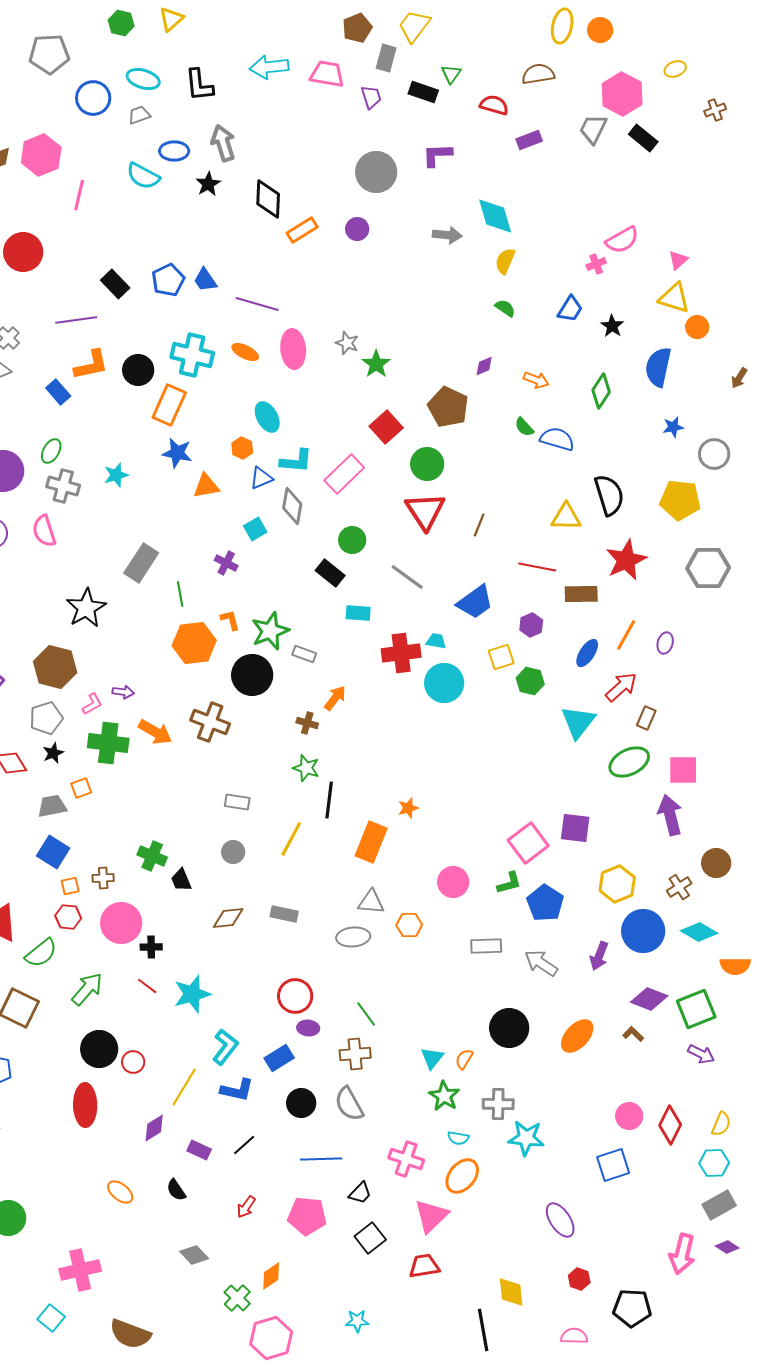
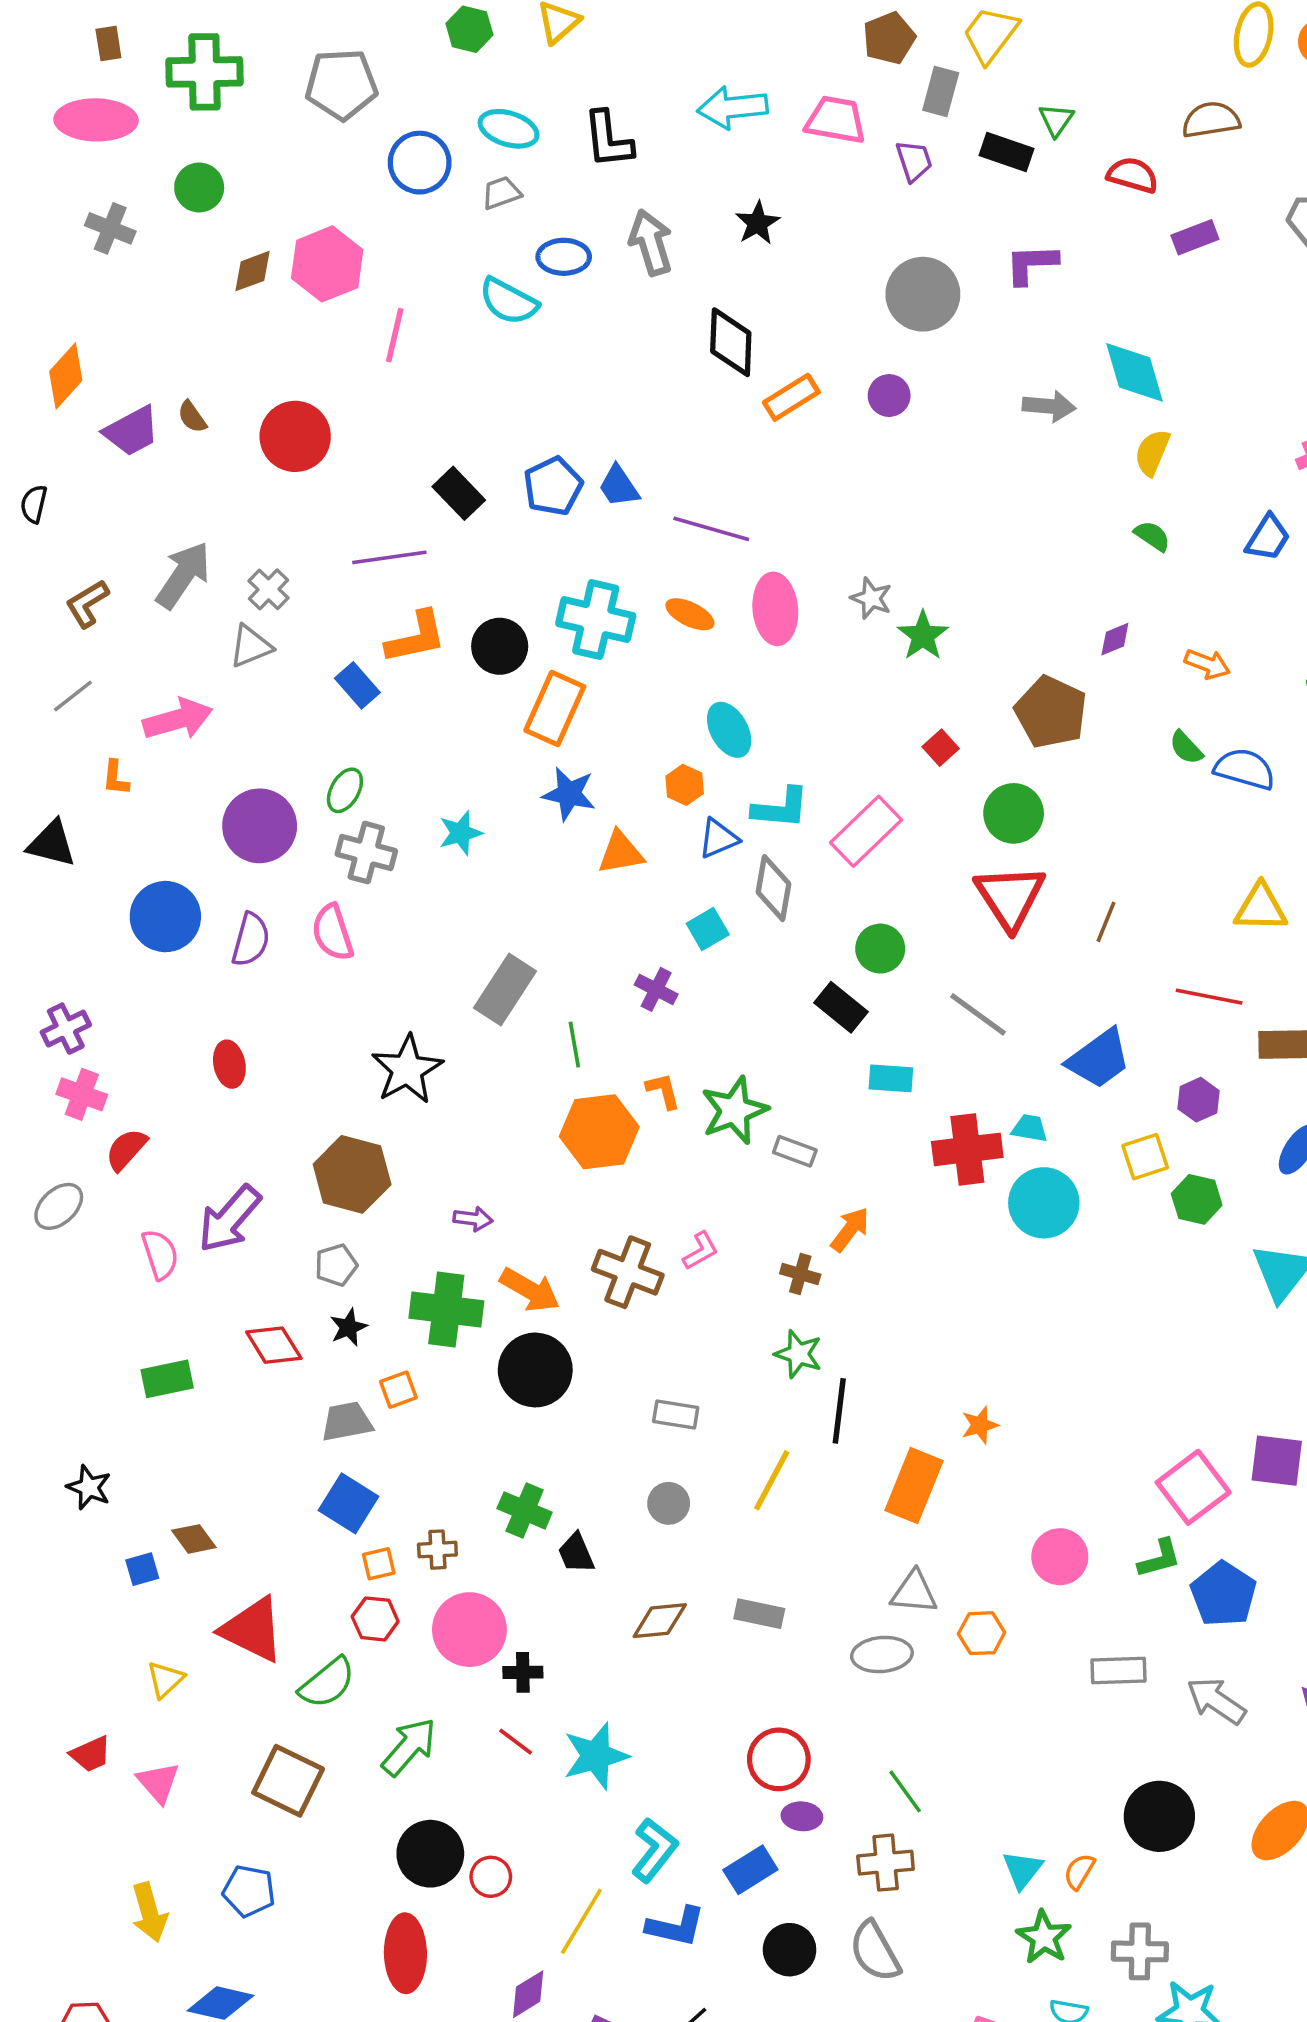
black star: (208, 184) -> (758, 223), moved
red square: (386, 427) -> (941, 748), size x0.6
black circle: (252, 675) -> (535, 1370), moved
pink L-shape: (92, 704) -> (701, 1251), moved
gray pentagon: (46, 718) -> (336, 1265), size x0.7

